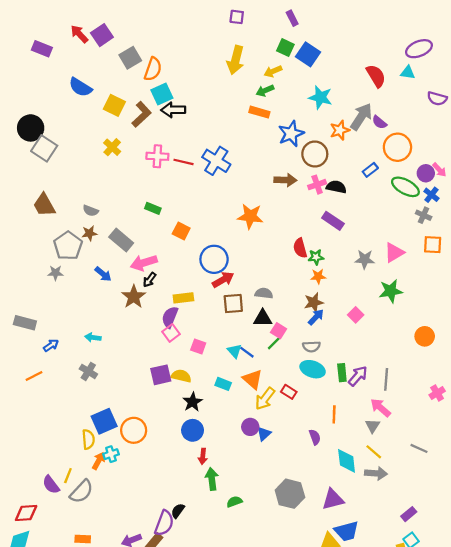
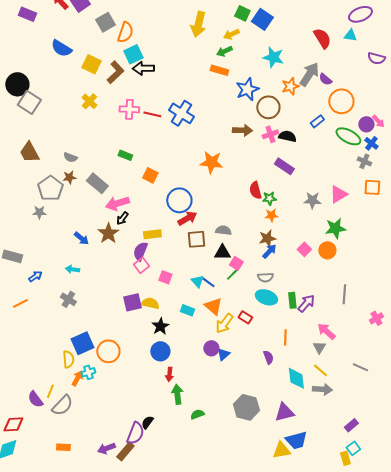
blue arrow: (103, 274) -> (81, 238), moved
orange circle: (425, 336) -> (327, 250), moved
gray line: (386, 379) -> (344, 294), moved

